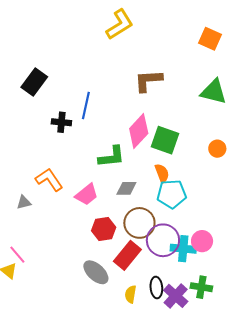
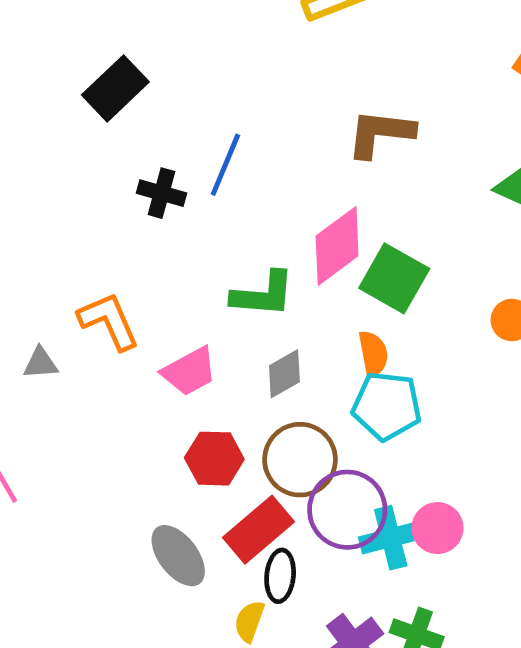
gray diamond: (126, 188) -> (284, 374), turned -40
cyan cross: (183, 249) -> (391, 538), turned -30
black ellipse: (156, 287) -> (280, 576), moved

